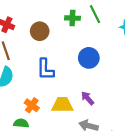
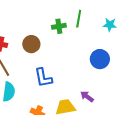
green line: (95, 14) -> (79, 19), turned 48
blue circle: (89, 58) -> (100, 59), moved

